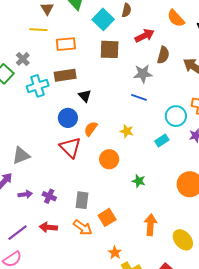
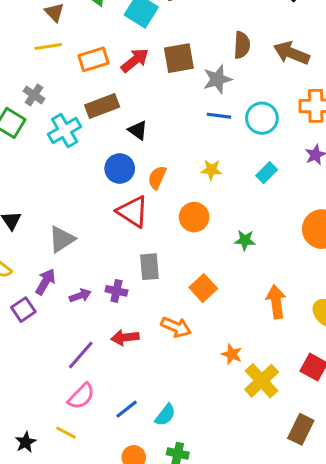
red arrow: (144, 36) -> (135, 60), moved
brown square: (110, 49) -> (179, 58), moved
cyan circle: (176, 116) -> (262, 118), moved
gray rectangle: (82, 200) -> (149, 267), moved
orange square: (107, 217) -> (203, 288), moved

